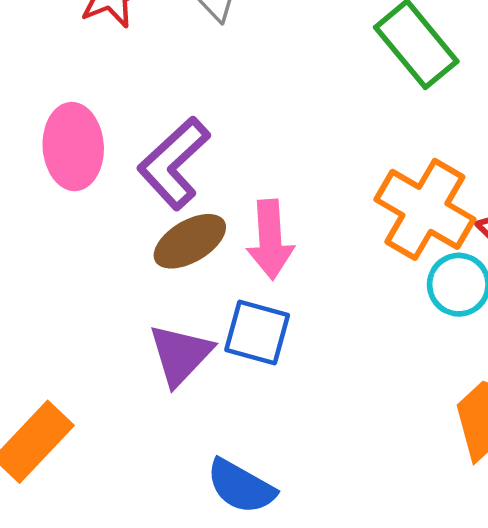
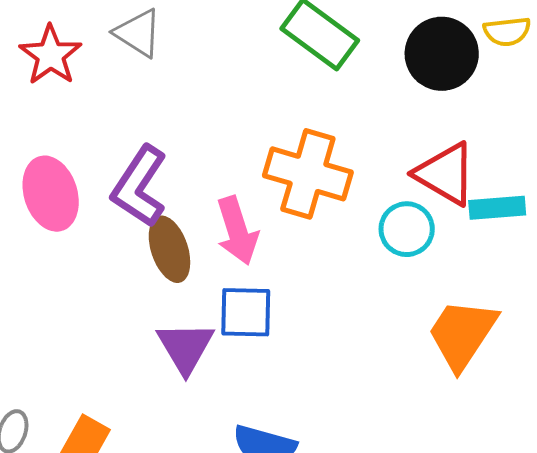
orange cross: (425, 209) -> (308, 174), moved
brown ellipse: (190, 241) -> (169, 249), turned -64

